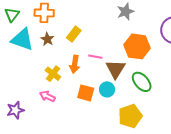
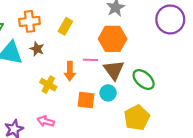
yellow rectangle: (74, 34) -> (65, 26), moved
orange hexagon: (137, 46) -> (113, 39), moved
pink arrow: (47, 96) -> (46, 121), moved

